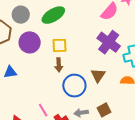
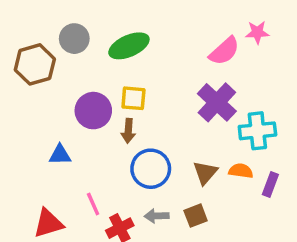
purple circle: (30, 42) -> (93, 111), moved
blue triangle: (10, 72) -> (60, 155), moved
brown triangle: (98, 75) -> (205, 173), moved

